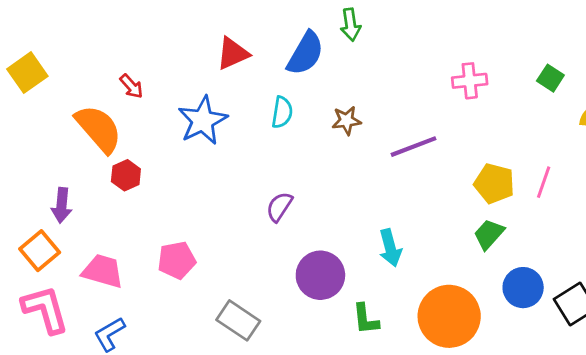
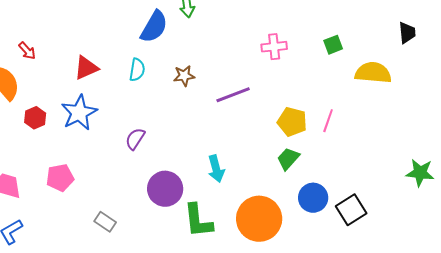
red triangle: (233, 53) -> (86, 68), moved
green square: (550, 78) -> (333, 45), turned 36
blue star: (203, 120) -> (79, 113), moved
red hexagon: (126, 175) -> (35, 118), moved
green L-shape: (366, 319) -> (198, 221), size x1.5
gray rectangle: (238, 320) -> (105, 222), size x0.7

